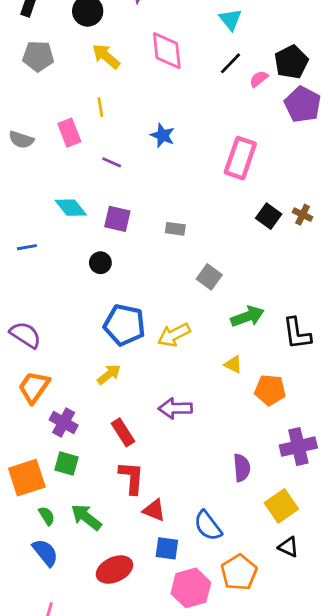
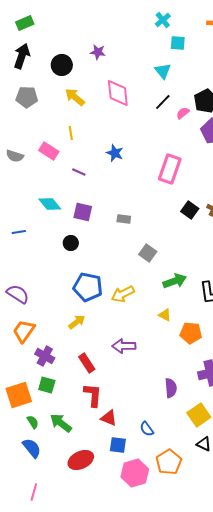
pink rectangle: (69, 133) -> (49, 151), turned -36
blue semicircle: (208, 526) -> (147, 429), size x0.7

